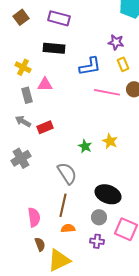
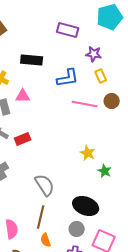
purple rectangle: (59, 18) -> (68, 30), moved
green star: (85, 146) -> (105, 171), moved
orange semicircle: (68, 228) -> (46, 240), turned -104

